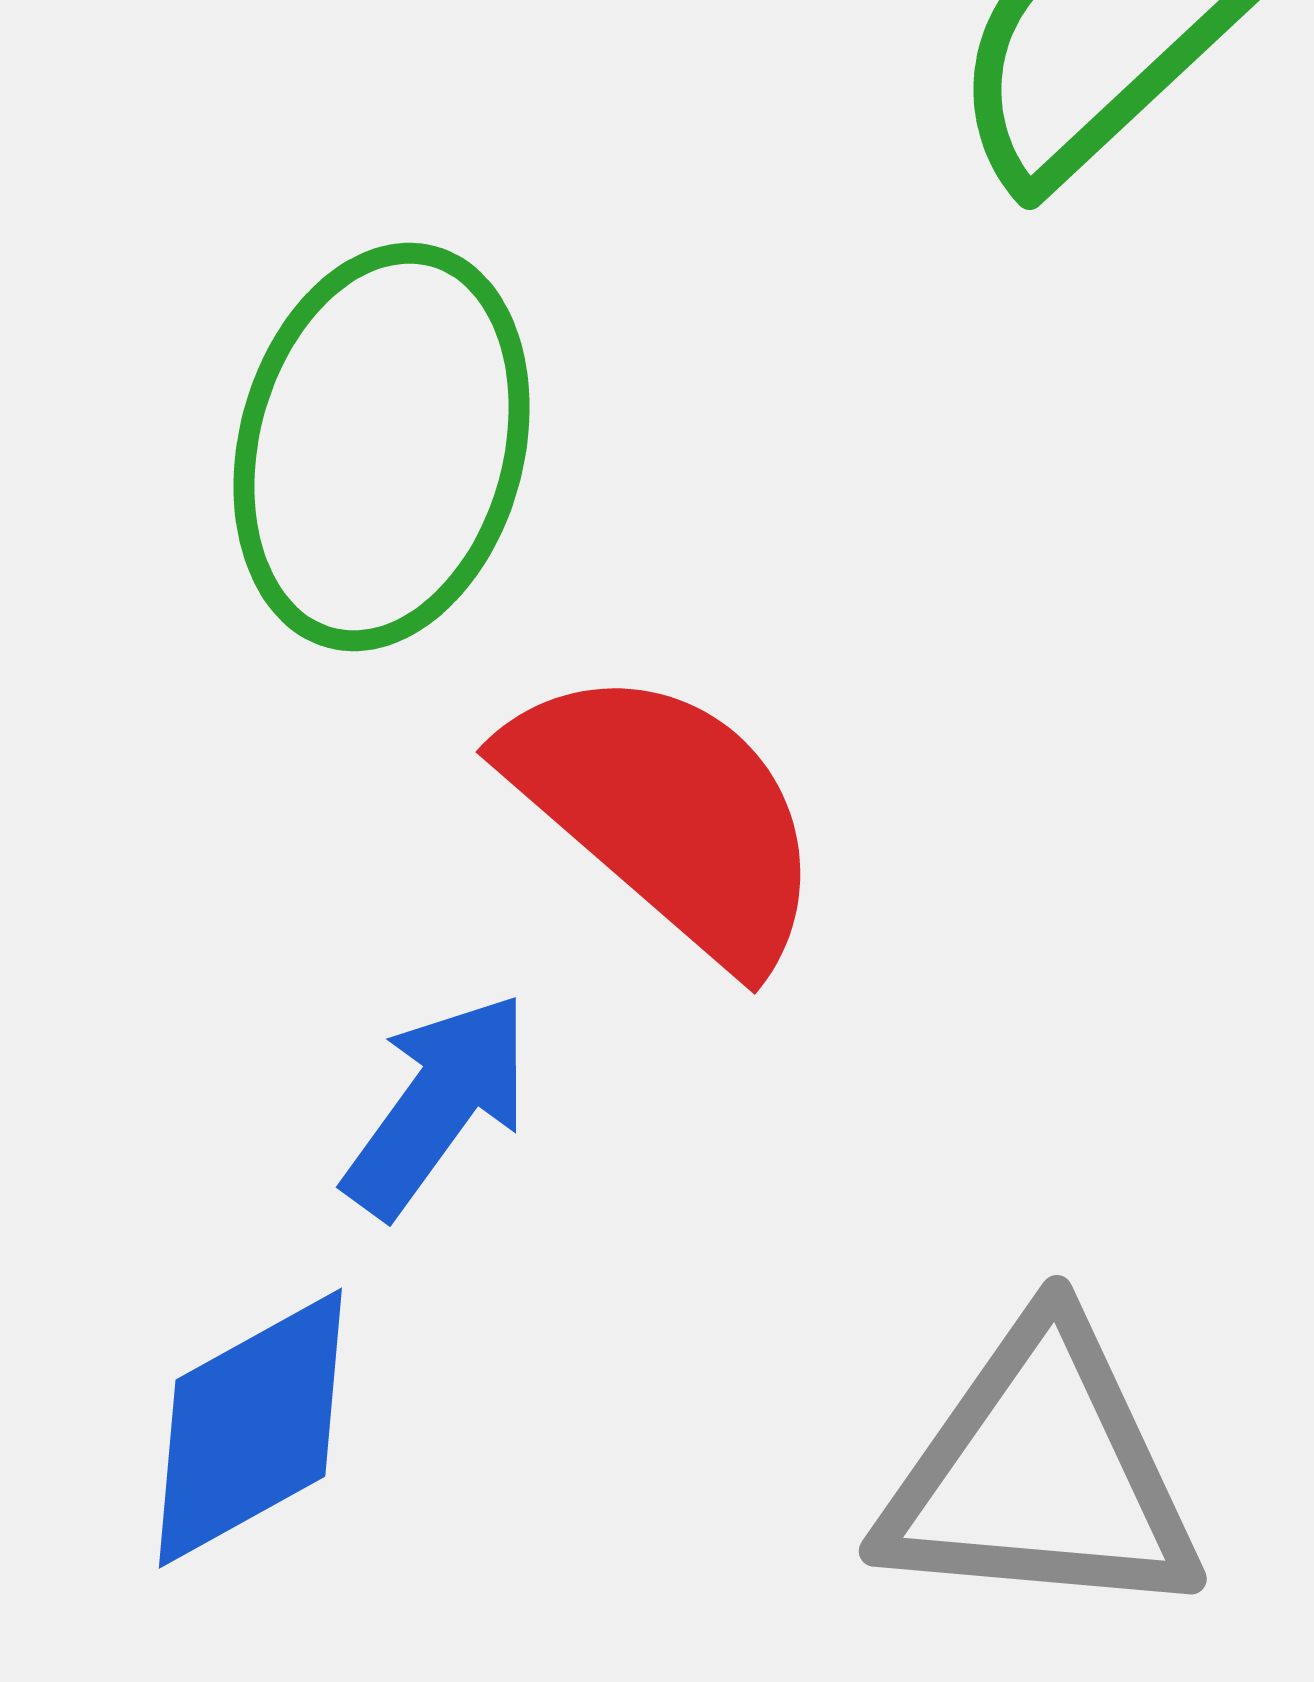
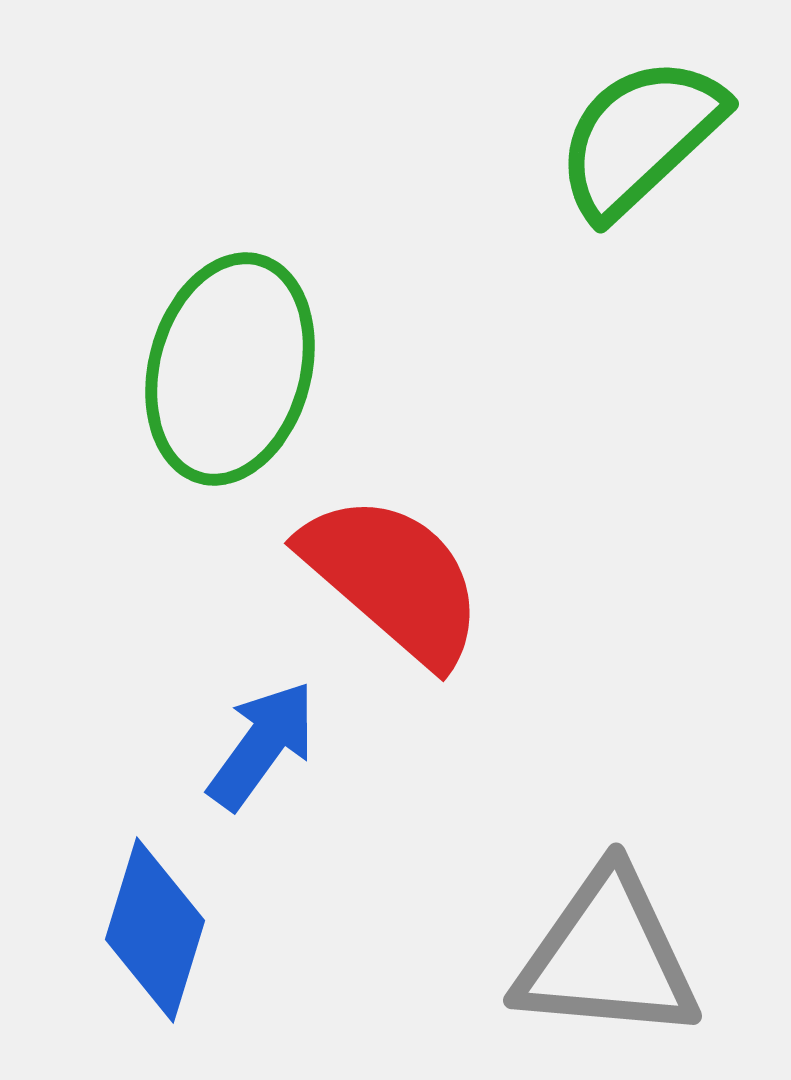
blue diamond: (250, 1428) -> (155, 930), turned -44

